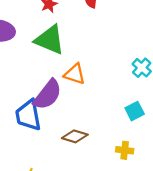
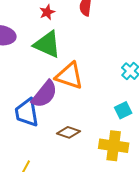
orange triangle: (75, 74) -> (69, 76), size x1.4
yellow cross: (125, 150) -> (114, 146), size x1.8

